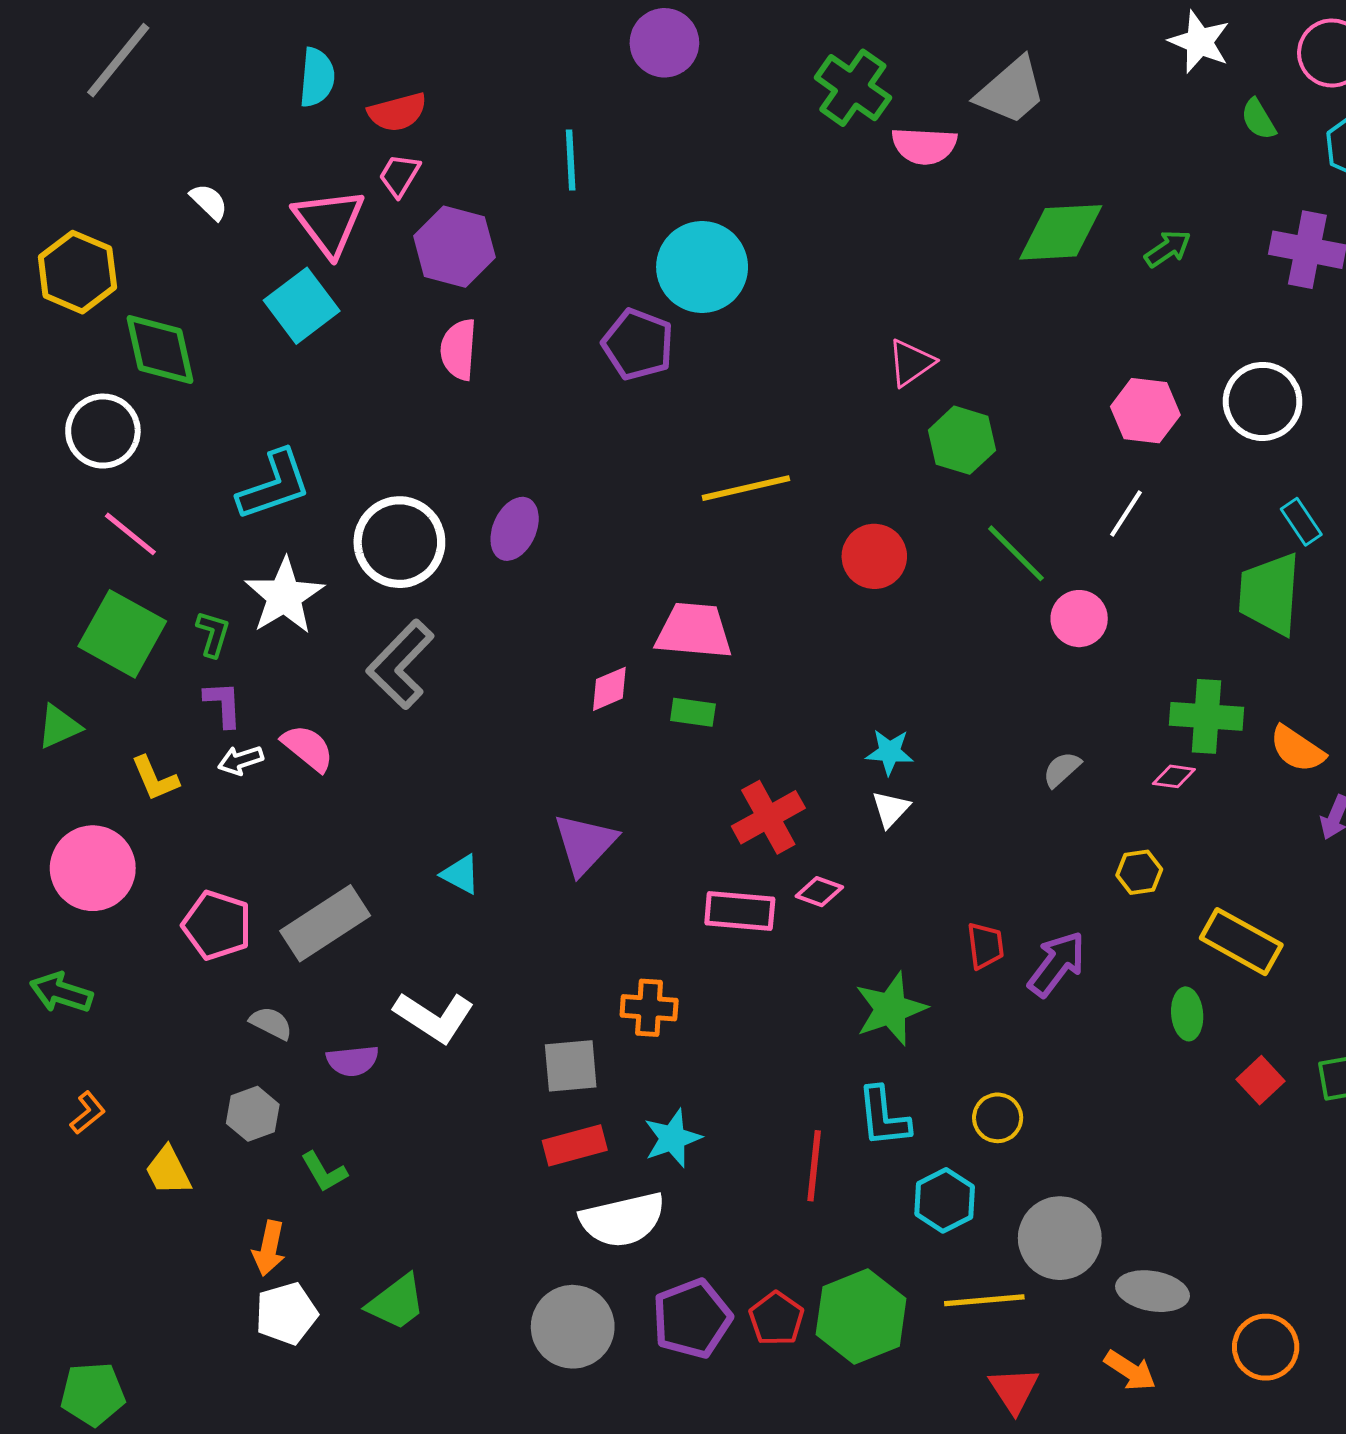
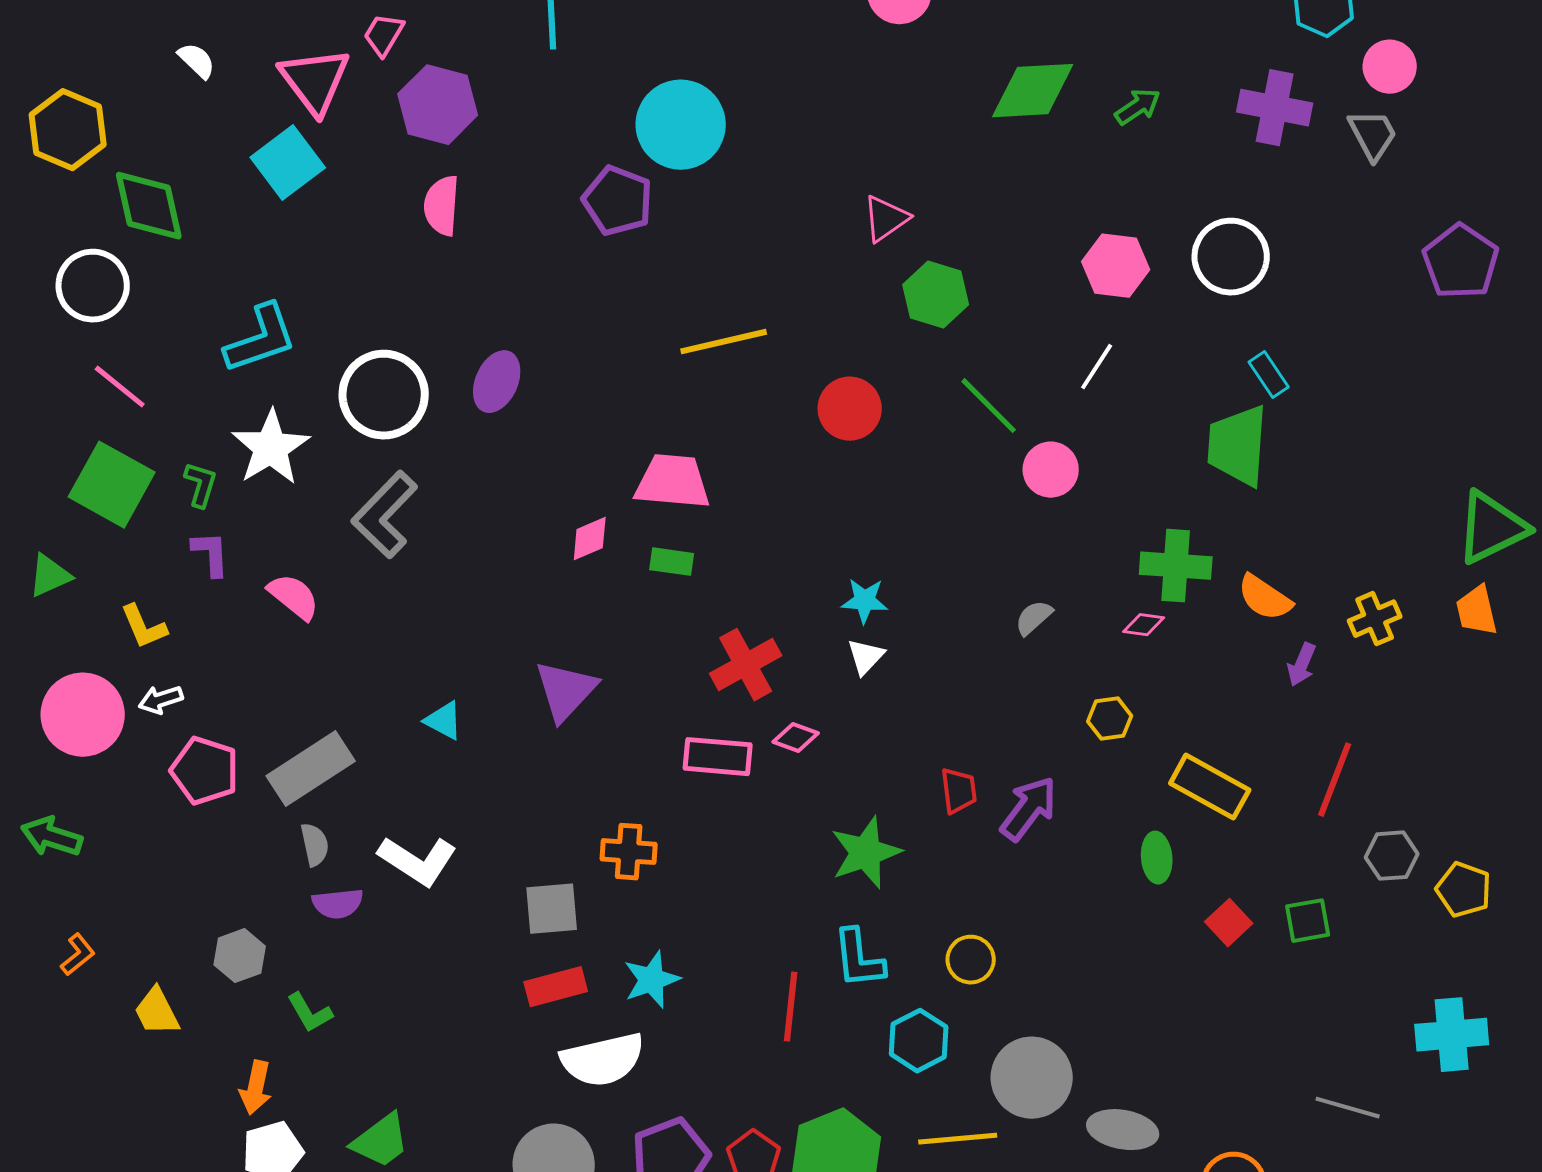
white arrow: (240, 760) -> (161, 700), moved
gray semicircle: (271, 1023) -> (315, 845), moved, turned 51

